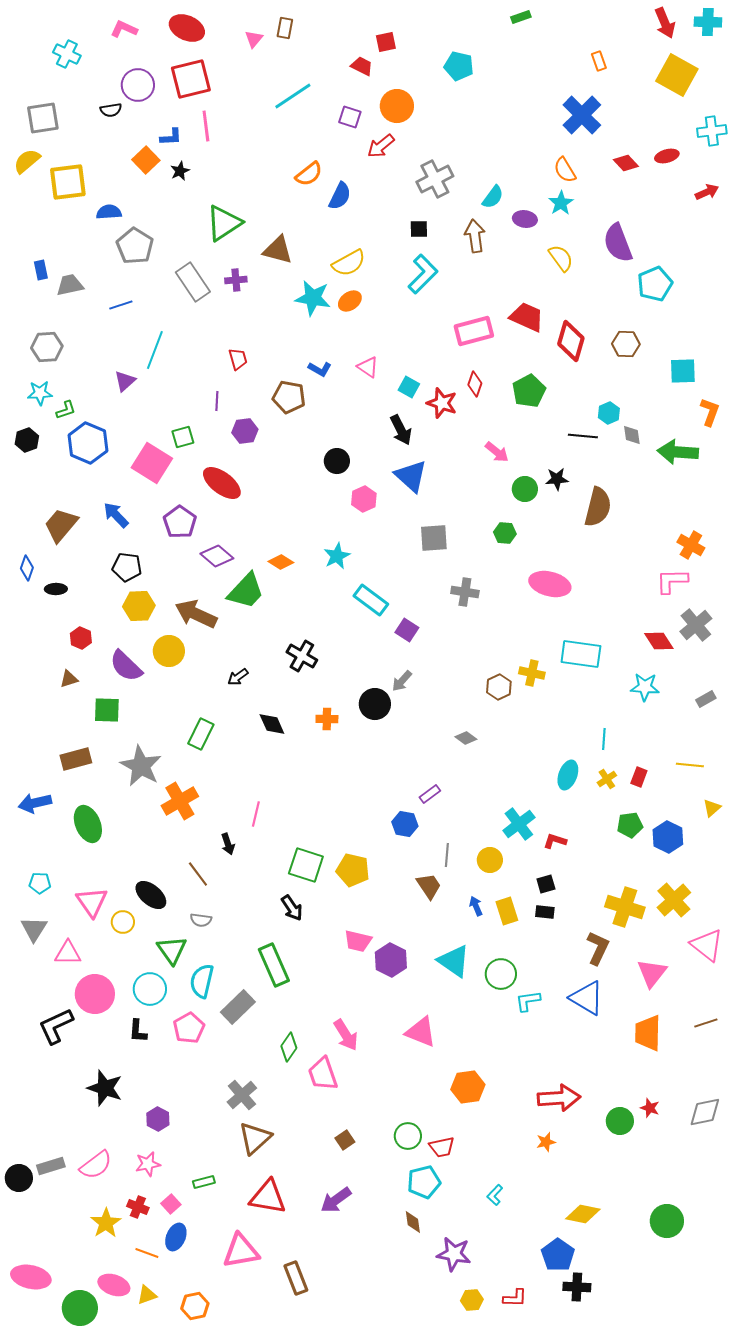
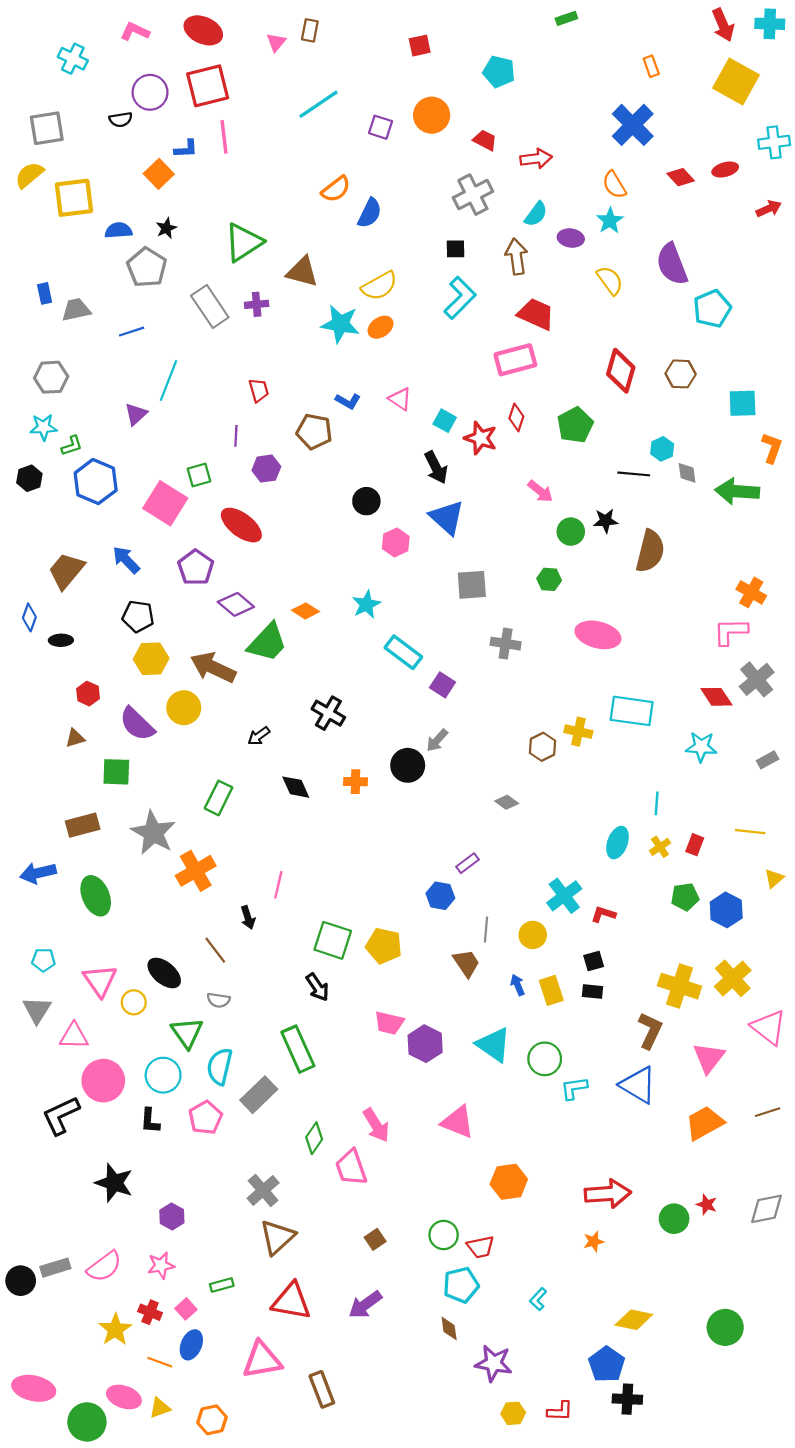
red trapezoid: (362, 66) -> (485, 140), moved
red arrow: (381, 146) -> (536, 159), moved, turned -148
black star: (180, 171) -> (166, 228), moved
red trapezoid: (527, 317) -> (536, 314), moved
orange trapezoid: (648, 1033) -> (705, 1123), turned 60

